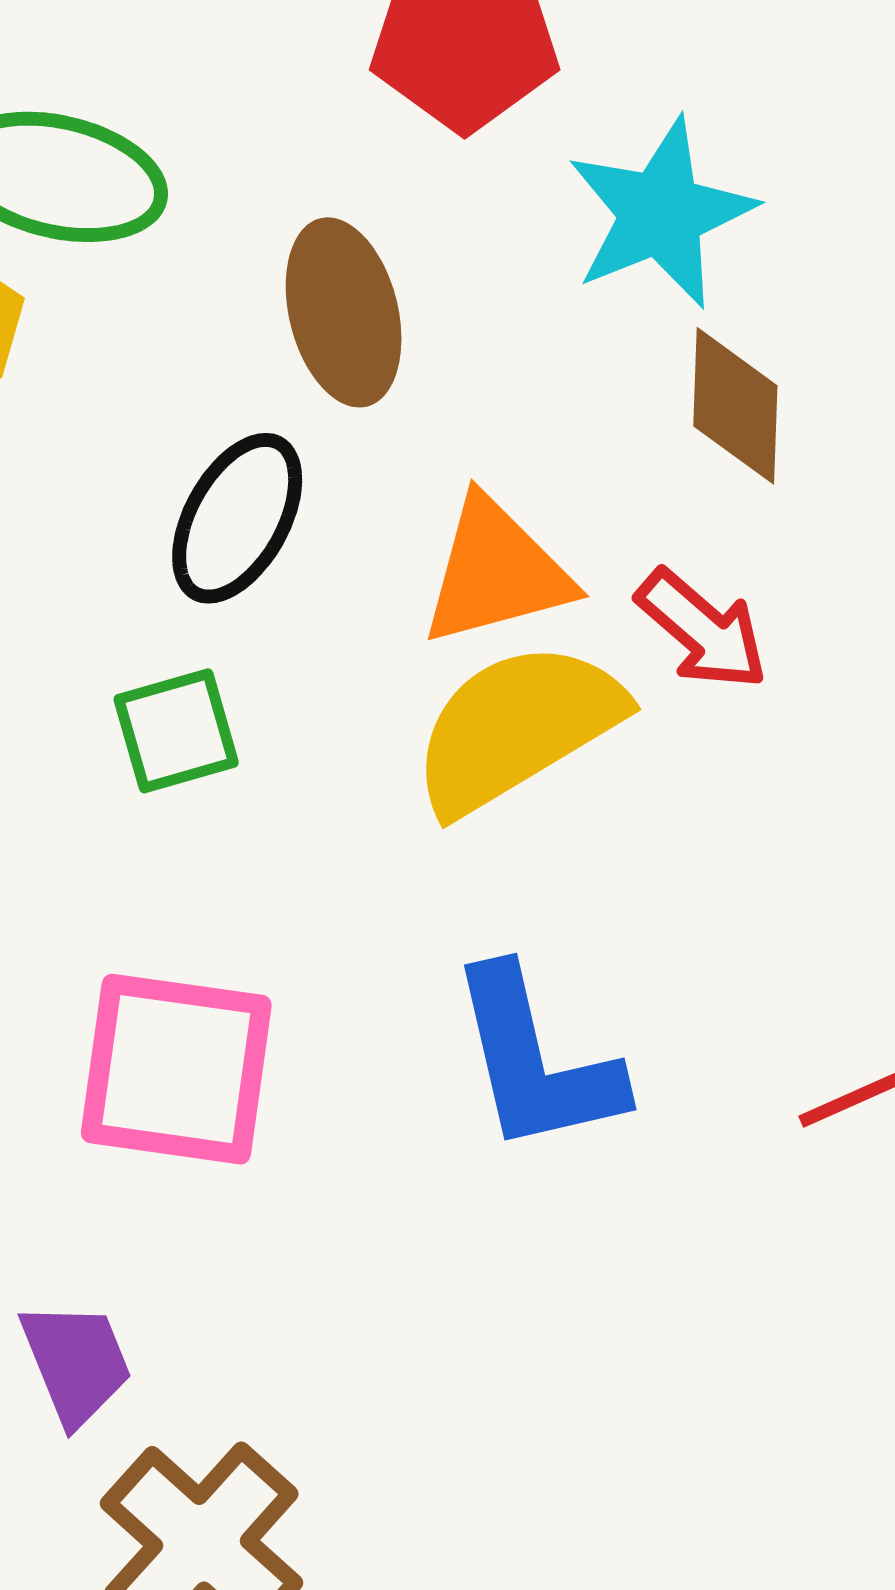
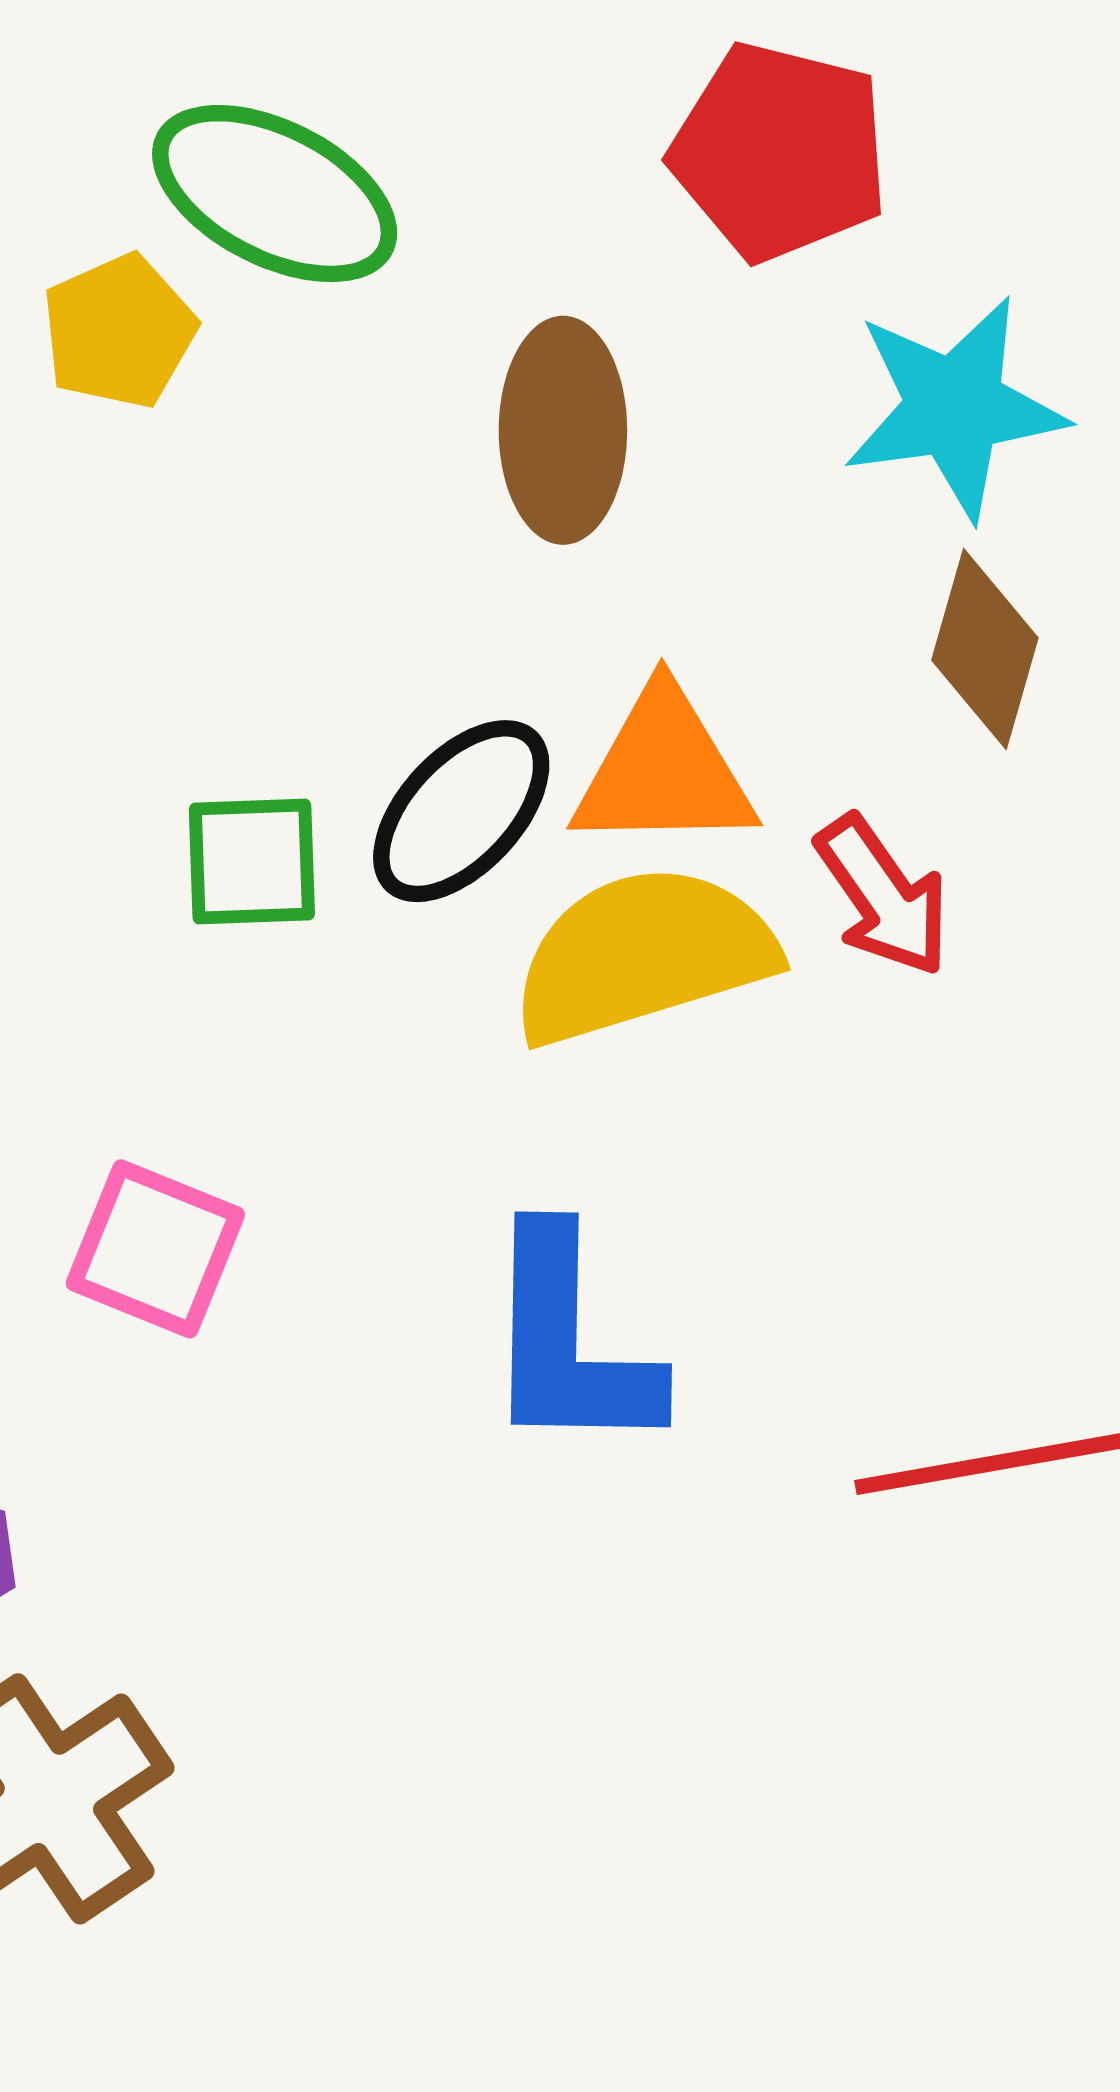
black ellipse: (237, 518) -> (461, 811), moved
pink square: (176, 1069) -> (155, 1249), size x0.7

